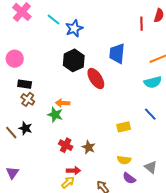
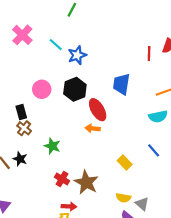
pink circle: (15, 59) -> (42, 89), moved
black rectangle: (25, 84) -> (21, 112), turned 64
orange arrow: (63, 103) -> (93, 128), moved
yellow rectangle: (124, 127) -> (125, 163), turned 56
brown star: (89, 147) -> (86, 182), size x1.6
gray triangle: (151, 167) -> (142, 204), moved

